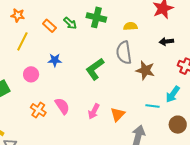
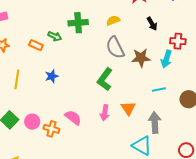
yellow line: (22, 41) -> (17, 79), moved
black arrow: (166, 41) -> (152, 24), turned -96
green L-shape: (95, 69) -> (105, 79), moved
pink circle: (31, 74) -> (32, 122), moved
cyan arrow: (173, 94) -> (166, 59), moved

